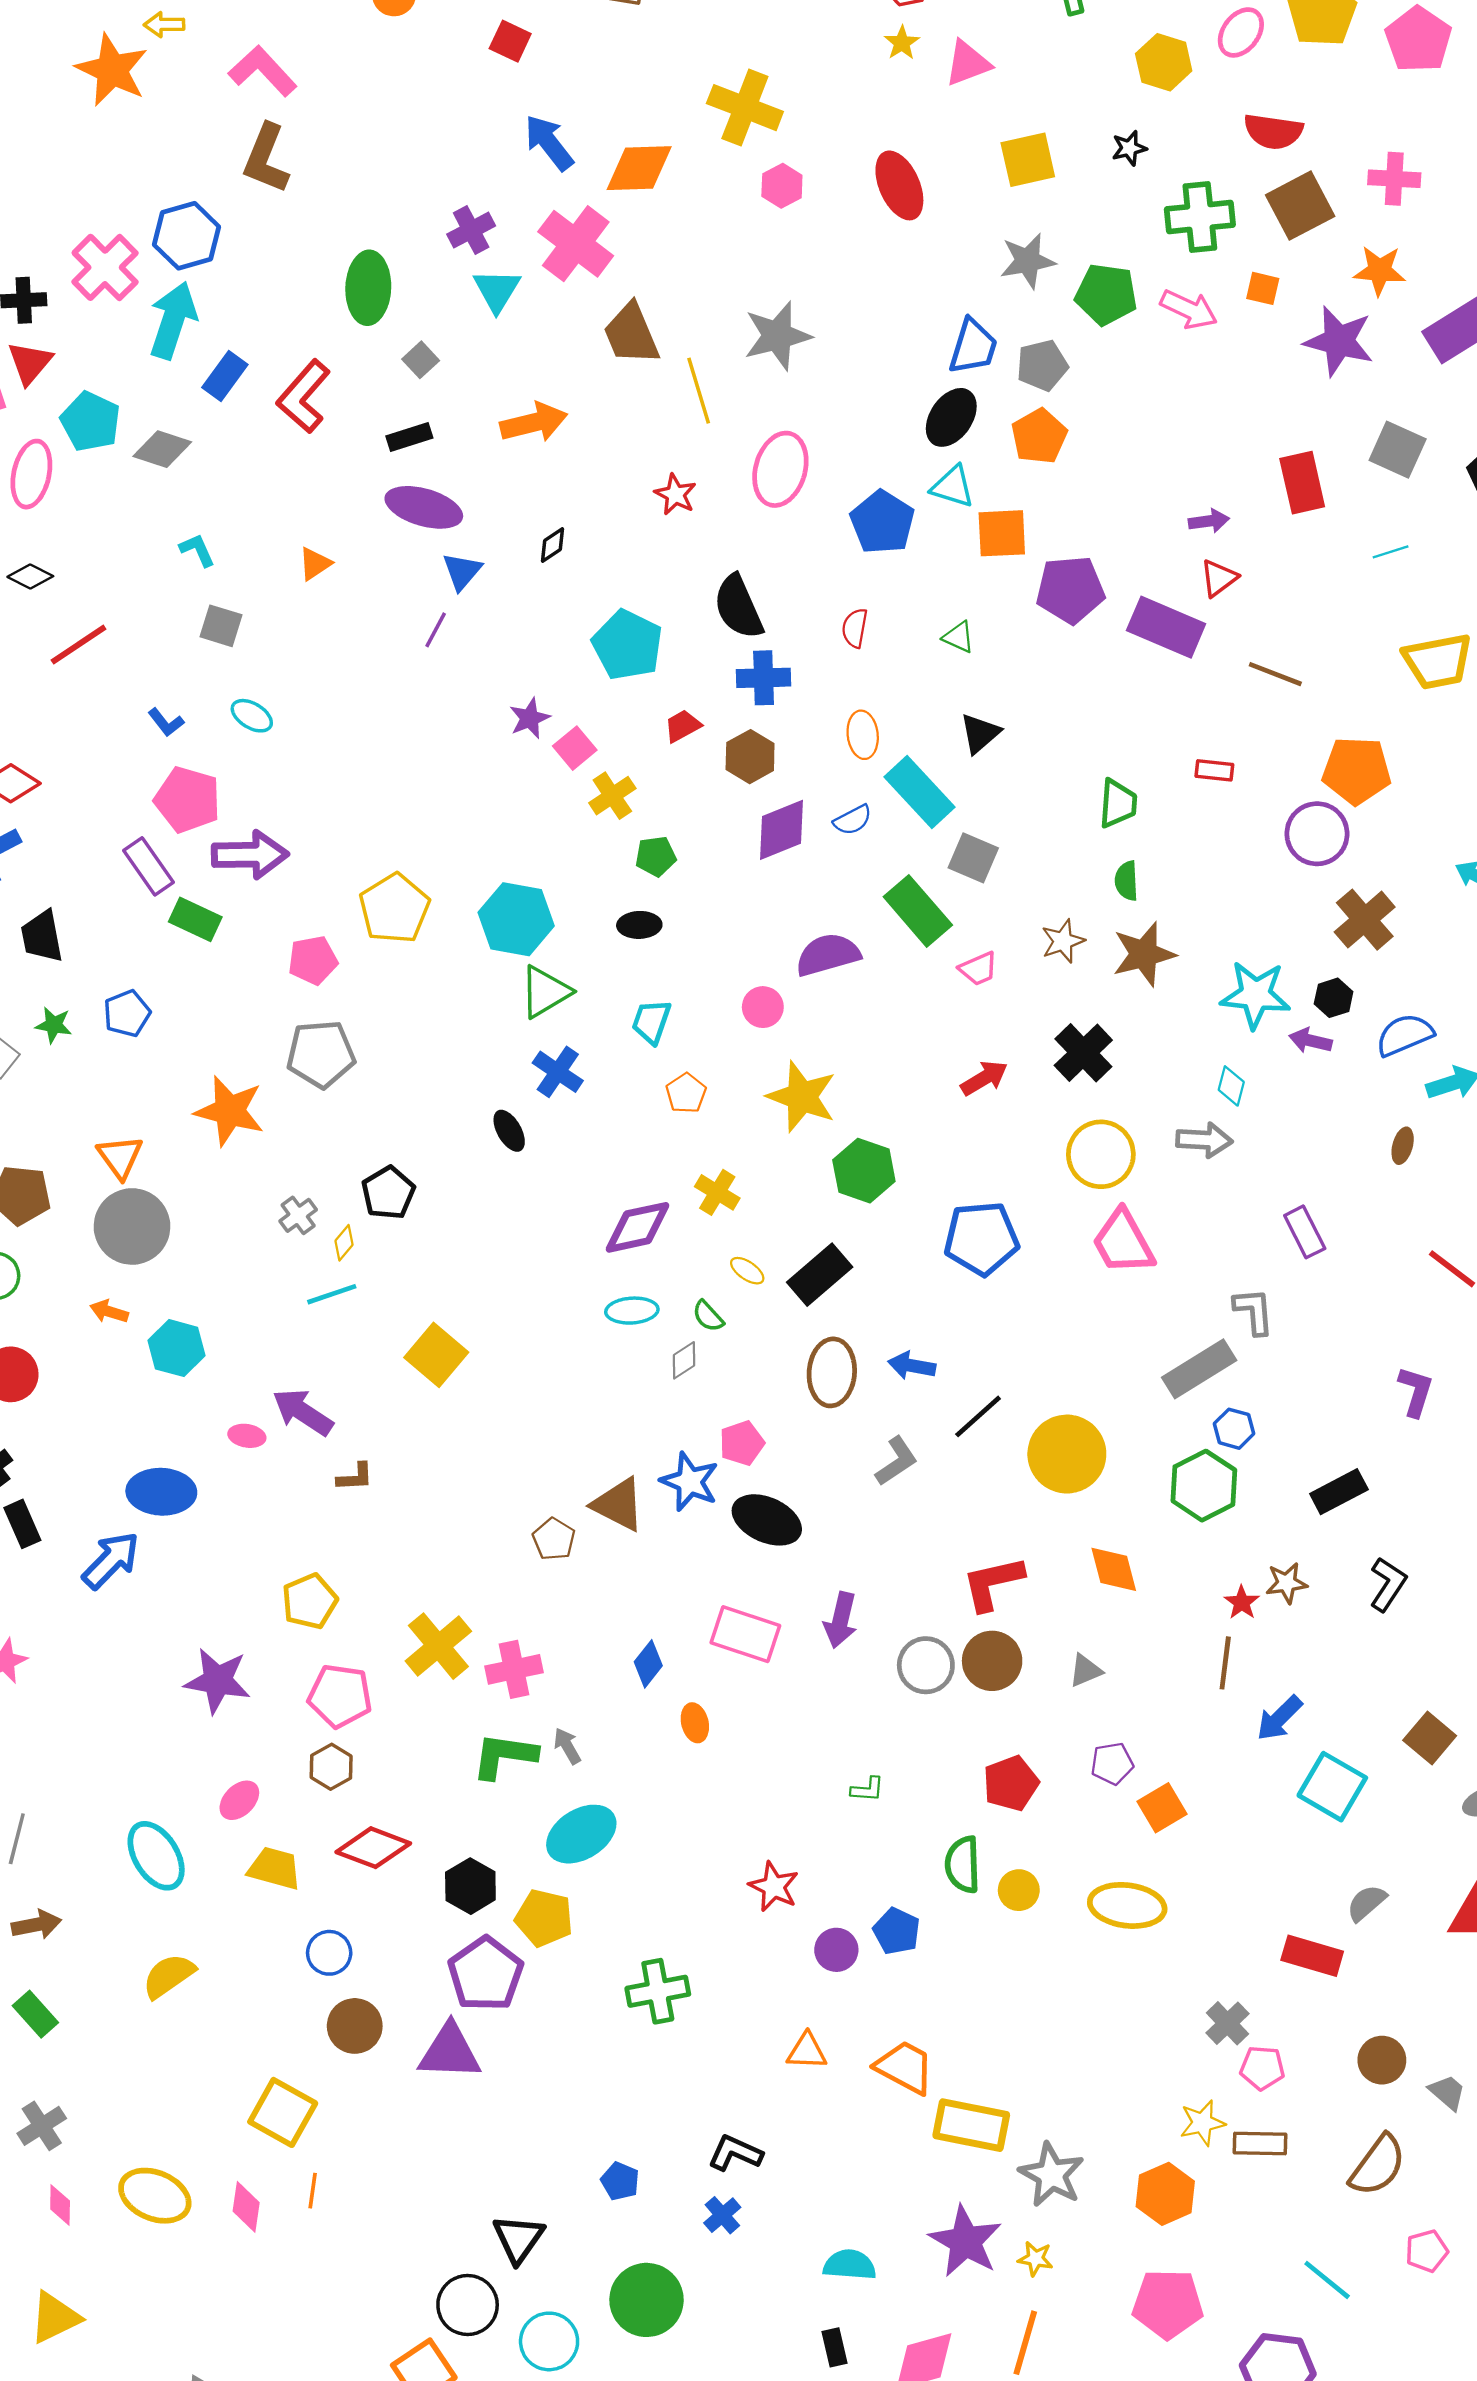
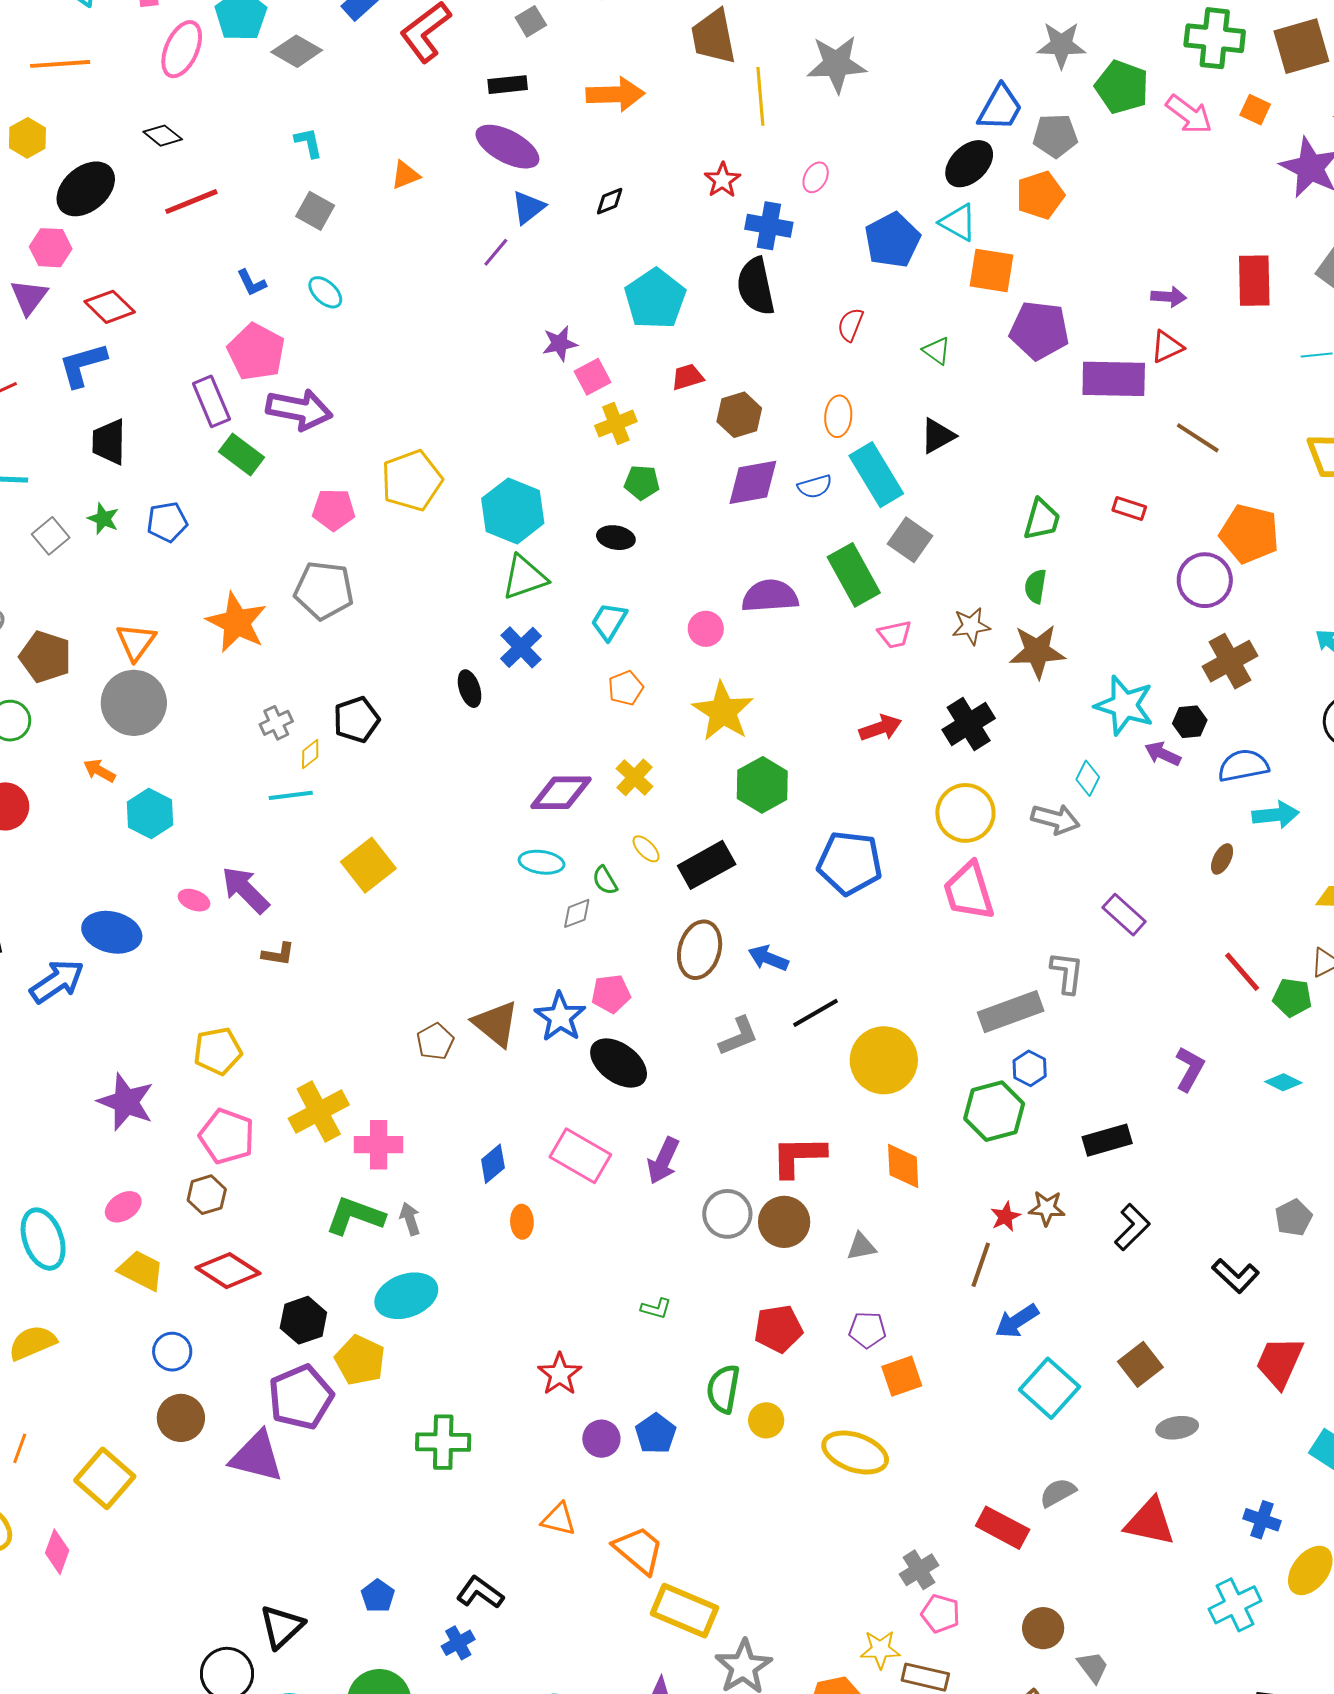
pink ellipse: (780, 469) -> (816, 177), size x0.5
purple rectangle: (1166, 627) -> (1114, 379), turned -34
blue cross: (764, 678) -> (769, 226), moved
purple rectangle: (1305, 1232) -> (1124, 915), turned -33
orange line: (313, 2191) -> (20, 1448), moved

